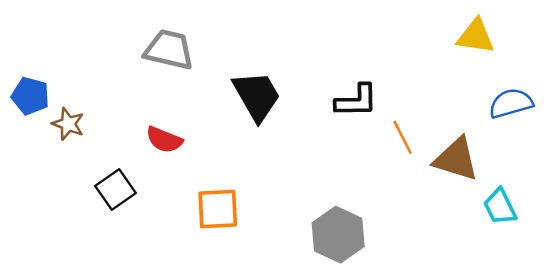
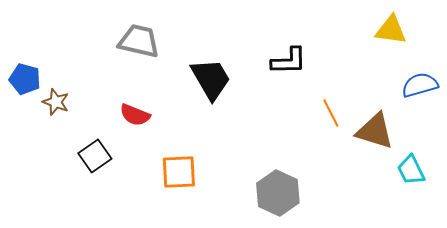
black L-shape: (356, 101) -> (289, 61), moved

